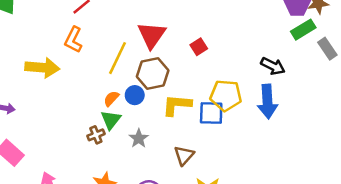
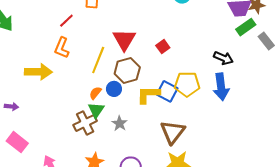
blue square: (211, 113) -> (167, 91), moved, turned 30
brown cross: (96, 135) -> (85, 123), size x1.6
brown triangle: (184, 155) -> (173, 132), moved, size x1.5

